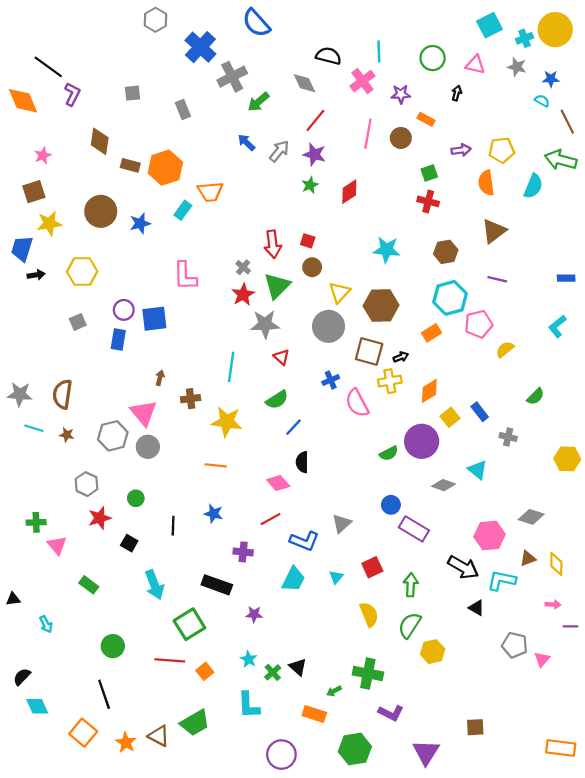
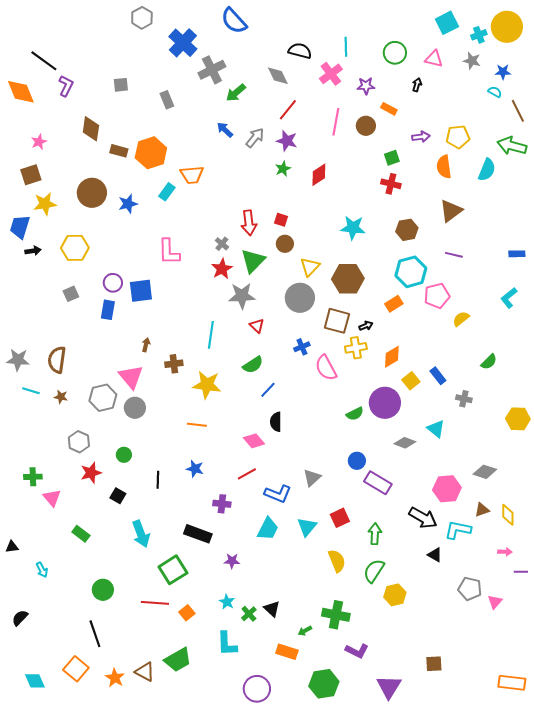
cyan triangle: (336, 577) -> (307, 527), size x1.5
cyan diamond: (37, 706) -> (35, 681), moved

